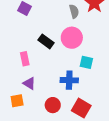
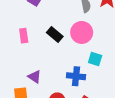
pink rectangle: (25, 59) -> (24, 36), moved

